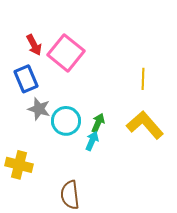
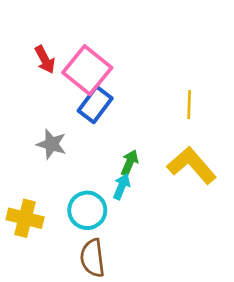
blue rectangle: (26, 79) -> (95, 105), moved, turned 60
cyan circle: (66, 121) -> (87, 210), moved

